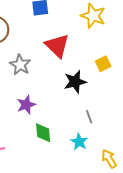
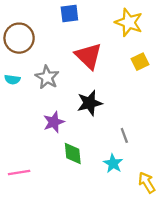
yellow square: (103, 64) -> (140, 62), moved
black star: (75, 82) -> (90, 103), moved

